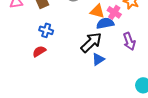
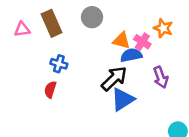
red semicircle: (39, 51) -> (50, 90), turned -40
blue triangle: (98, 59) -> (123, 99), size x1.5

